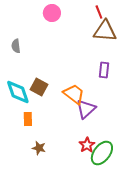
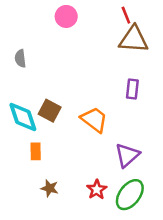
purple triangle: (86, 109) -> (127, 155), moved
red star: (87, 145) -> (97, 190), moved

